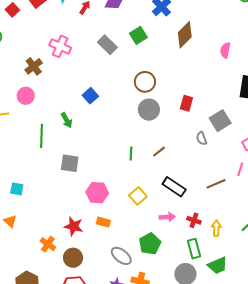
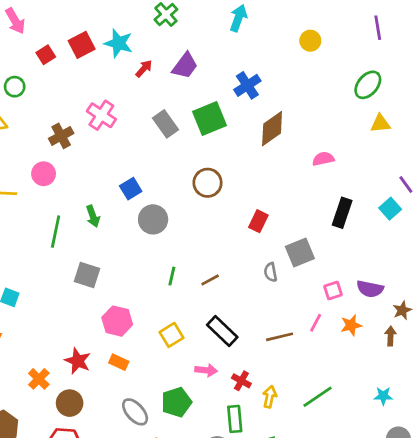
green square: (138, 35) -> (209, 118), size x1.4
pink semicircle: (225, 50) -> (323, 159), turned 56
gray circle: (149, 110) -> (153, 219), moved

